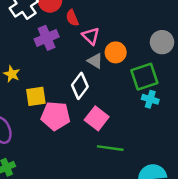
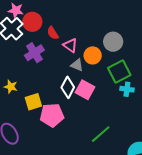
gray circle: (162, 42) -> (113, 42), moved
pink square: (97, 118) -> (85, 90), moved
green line: (110, 148) -> (101, 134), turned -40

